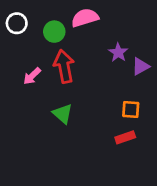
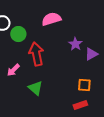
green circle: (54, 32) -> (18, 34), moved
pink arrow: (32, 76) -> (13, 70), moved

